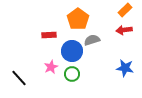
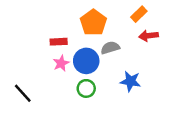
orange rectangle: (125, 10) -> (139, 14), moved
pink star: (51, 67) -> (61, 63), moved
blue star: (125, 68) -> (131, 81), moved

